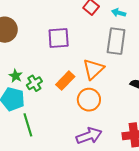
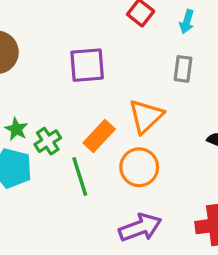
cyan arrow: (119, 13) -> (187, 22), turned -88
gray rectangle: (116, 41) -> (183, 69), size x0.6
green line: (28, 125) -> (80, 177), moved

